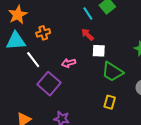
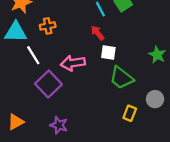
pink arrow: (69, 63) -> (73, 63), size x1.5
yellow rectangle: (110, 102) -> (130, 113), moved

